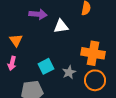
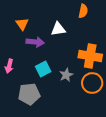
purple arrow: (38, 14) -> (35, 42), moved
orange triangle: (16, 40) -> (22, 24), moved

